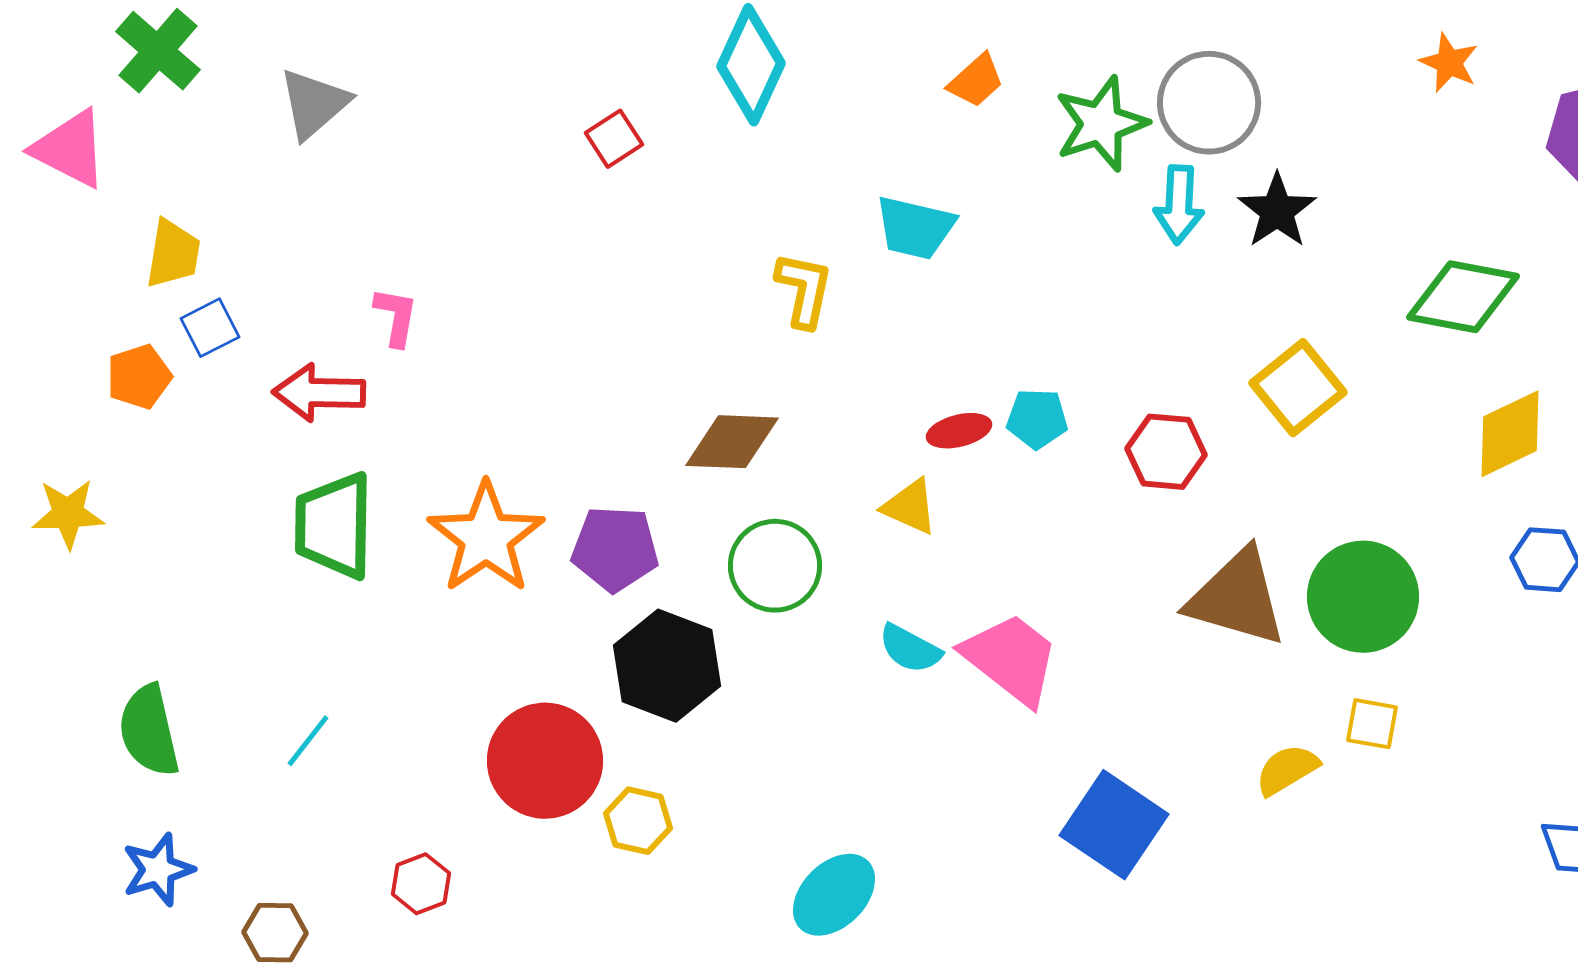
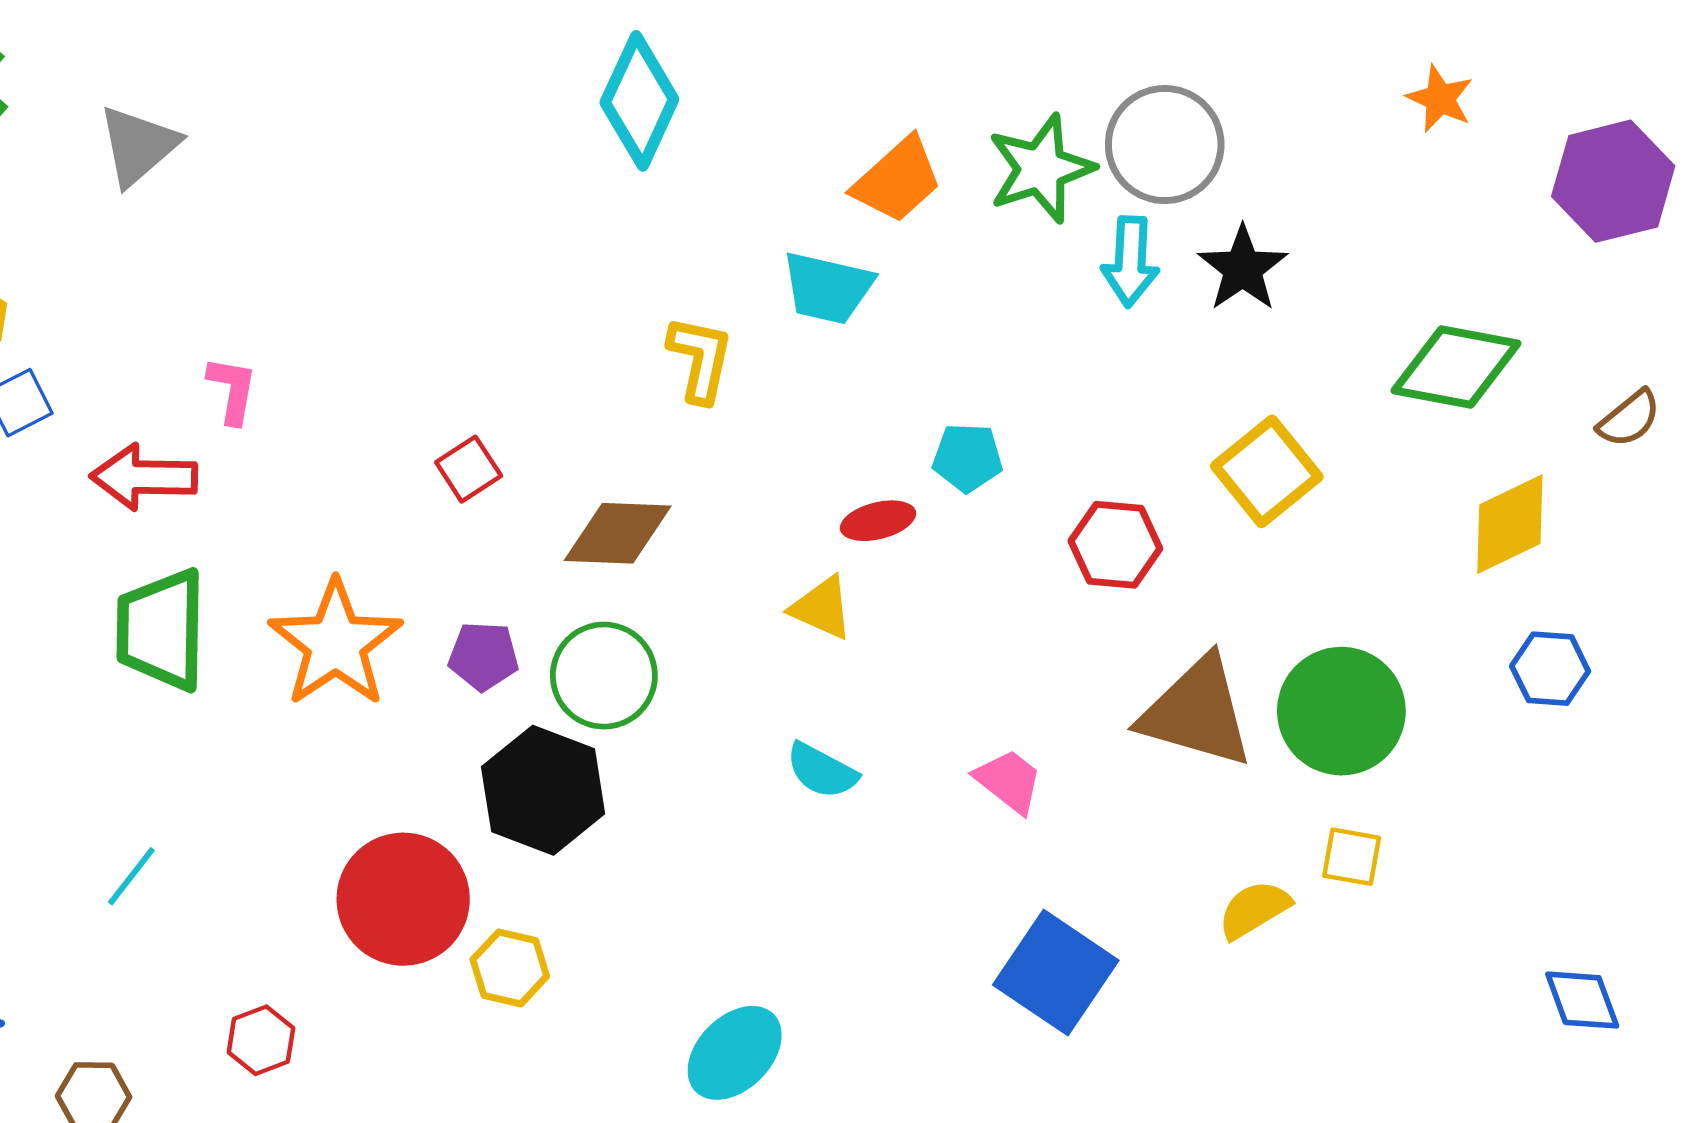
orange trapezoid: (976, 81) -> (897, 180), moved, size x1.4
red square: (614, 139) -> (469, 469), moved
cyan pentagon: (1037, 419) -> (967, 458), moved
purple pentagon: (615, 549) -> (483, 656), size x0.7
green circle: (775, 566) -> (604, 676), moved
pink trapezoid: (1011, 659) -> (1009, 781), moved, size x0.6

